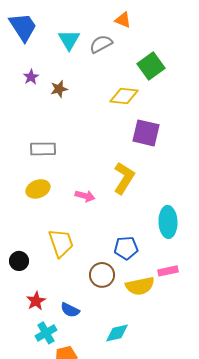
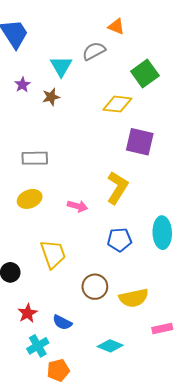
cyan triangle: (69, 40) -> (61, 66), moved
blue pentagon: (126, 248) -> (119, 240), moved
pink rectangle: (168, 271) -> (162, 329), moved
cyan diamond: (117, 333) -> (110, 346), turned 35

